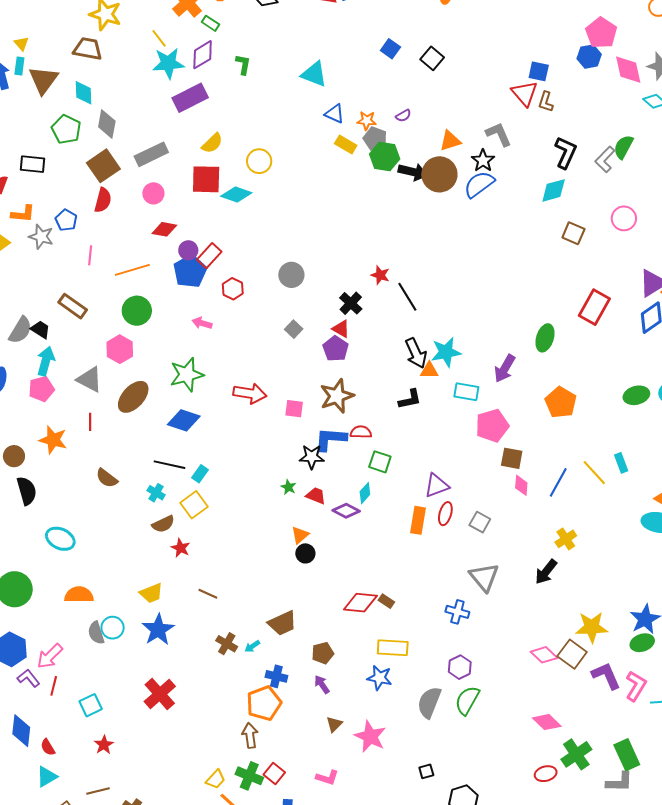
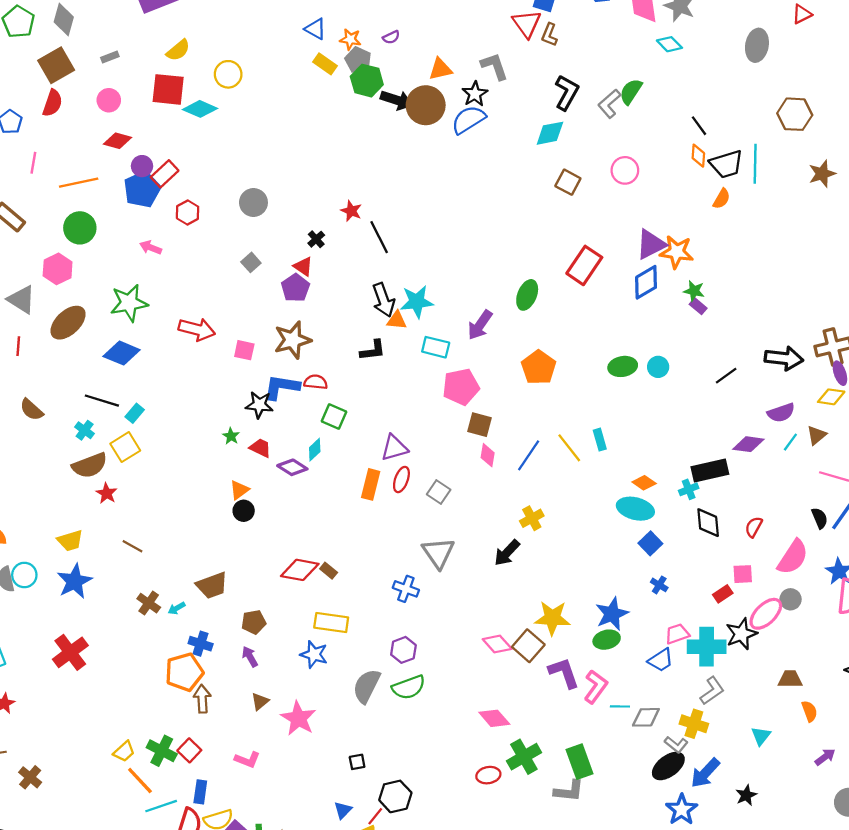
gray rectangle: (151, 154) -> (110, 57), size x0.5
black cross: (351, 303) -> (316, 239), size x0.7
brown semicircle: (163, 524) -> (90, 465), size x1.4
green semicircle: (467, 700) -> (409, 687), turned -144
brown arrow: (250, 735) -> (202, 699), moved

